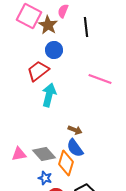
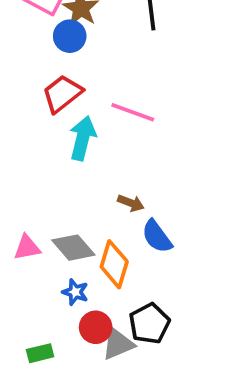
blue circle: (54, 50) -> (70, 36), moved
pink line: (100, 79) -> (133, 112), moved
blue semicircle: (75, 148) -> (157, 236), moved

